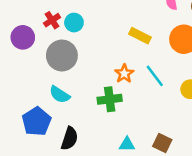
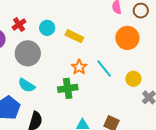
cyan circle: (74, 23) -> (47, 28), moved
yellow rectangle: (140, 36) -> (74, 36), moved

